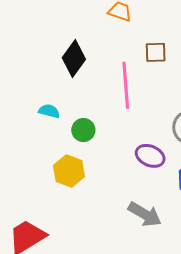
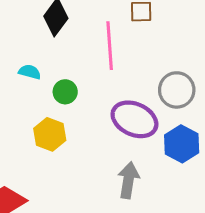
purple ellipse: (150, 156) -> (134, 119), size x1.5
gray arrow: (145, 214) -> (128, 180), turned -112

